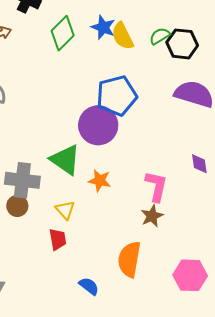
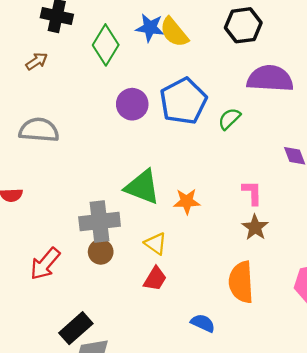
green semicircle: (160, 36) -> (229, 119), moved
purple circle: (98, 125) -> (132, 104), moved, size x0.7
pink L-shape: (156, 186) -> (252, 193), size x0.7
red trapezoid: (58, 239) -> (155, 279), turned 55

